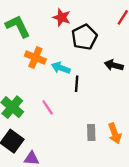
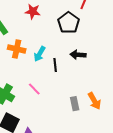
black pentagon: (84, 37) -> (69, 23), moved
black arrow: (114, 65) -> (78, 55), moved
cyan arrow: (61, 68) -> (40, 54), turned -70

